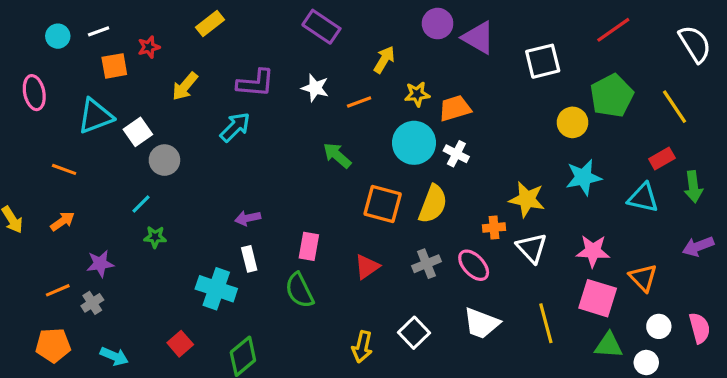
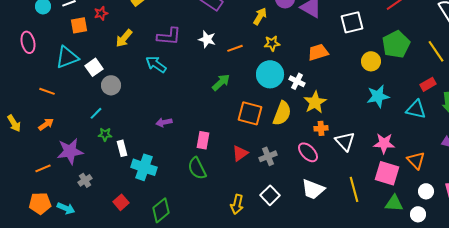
yellow arrow: (384, 60) -> (260, 16), moved
orange trapezoid: (455, 108) -> (318, 52), moved
cyan arrow: (235, 127) -> (156, 64), turned -100
green arrow: (337, 155) -> (221, 82), turned 96
yellow star: (527, 199) -> (315, 102), moved, turned 30
white rectangle: (249, 259) -> (122, 148), moved
purple star: (100, 264) -> (70, 151), size x1.5
gray cross: (427, 264) -> (268, 156), moved
gray cross: (92, 303) -> (85, 180), moved
cyan arrow: (114, 356) -> (66, 208), moved

